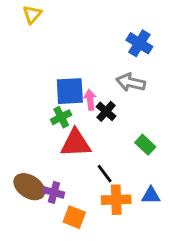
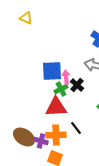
yellow triangle: (32, 14) -> (26, 18), turned -48
green cross: (61, 117) -> (61, 89), moved
orange cross: (116, 200) -> (56, 135), moved

